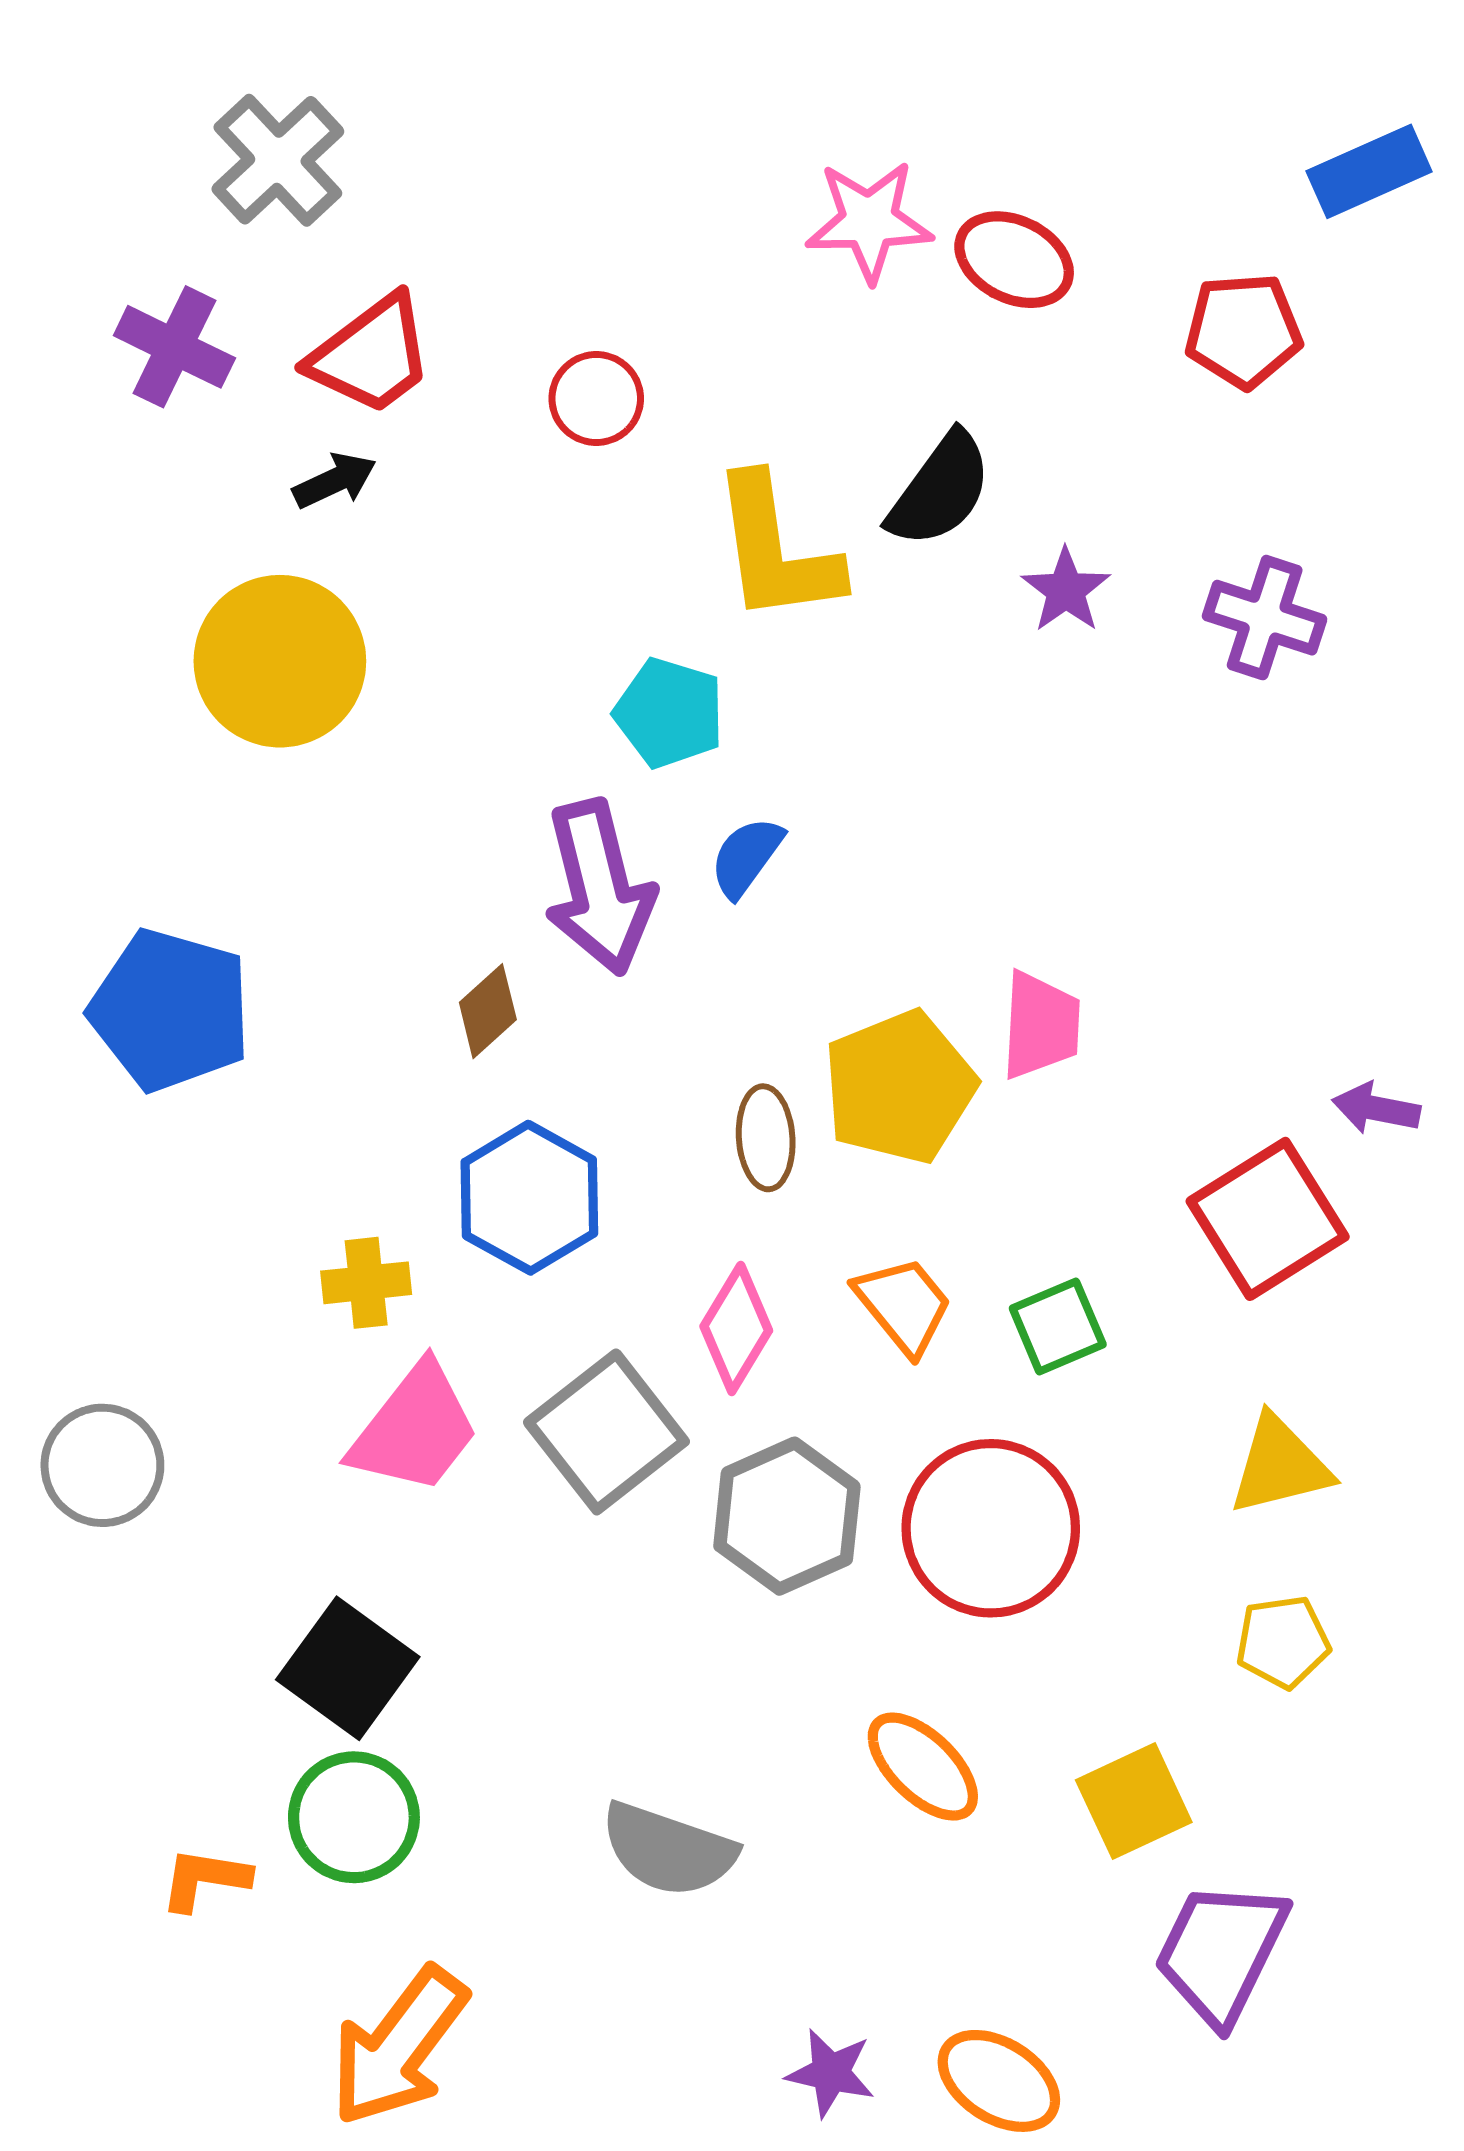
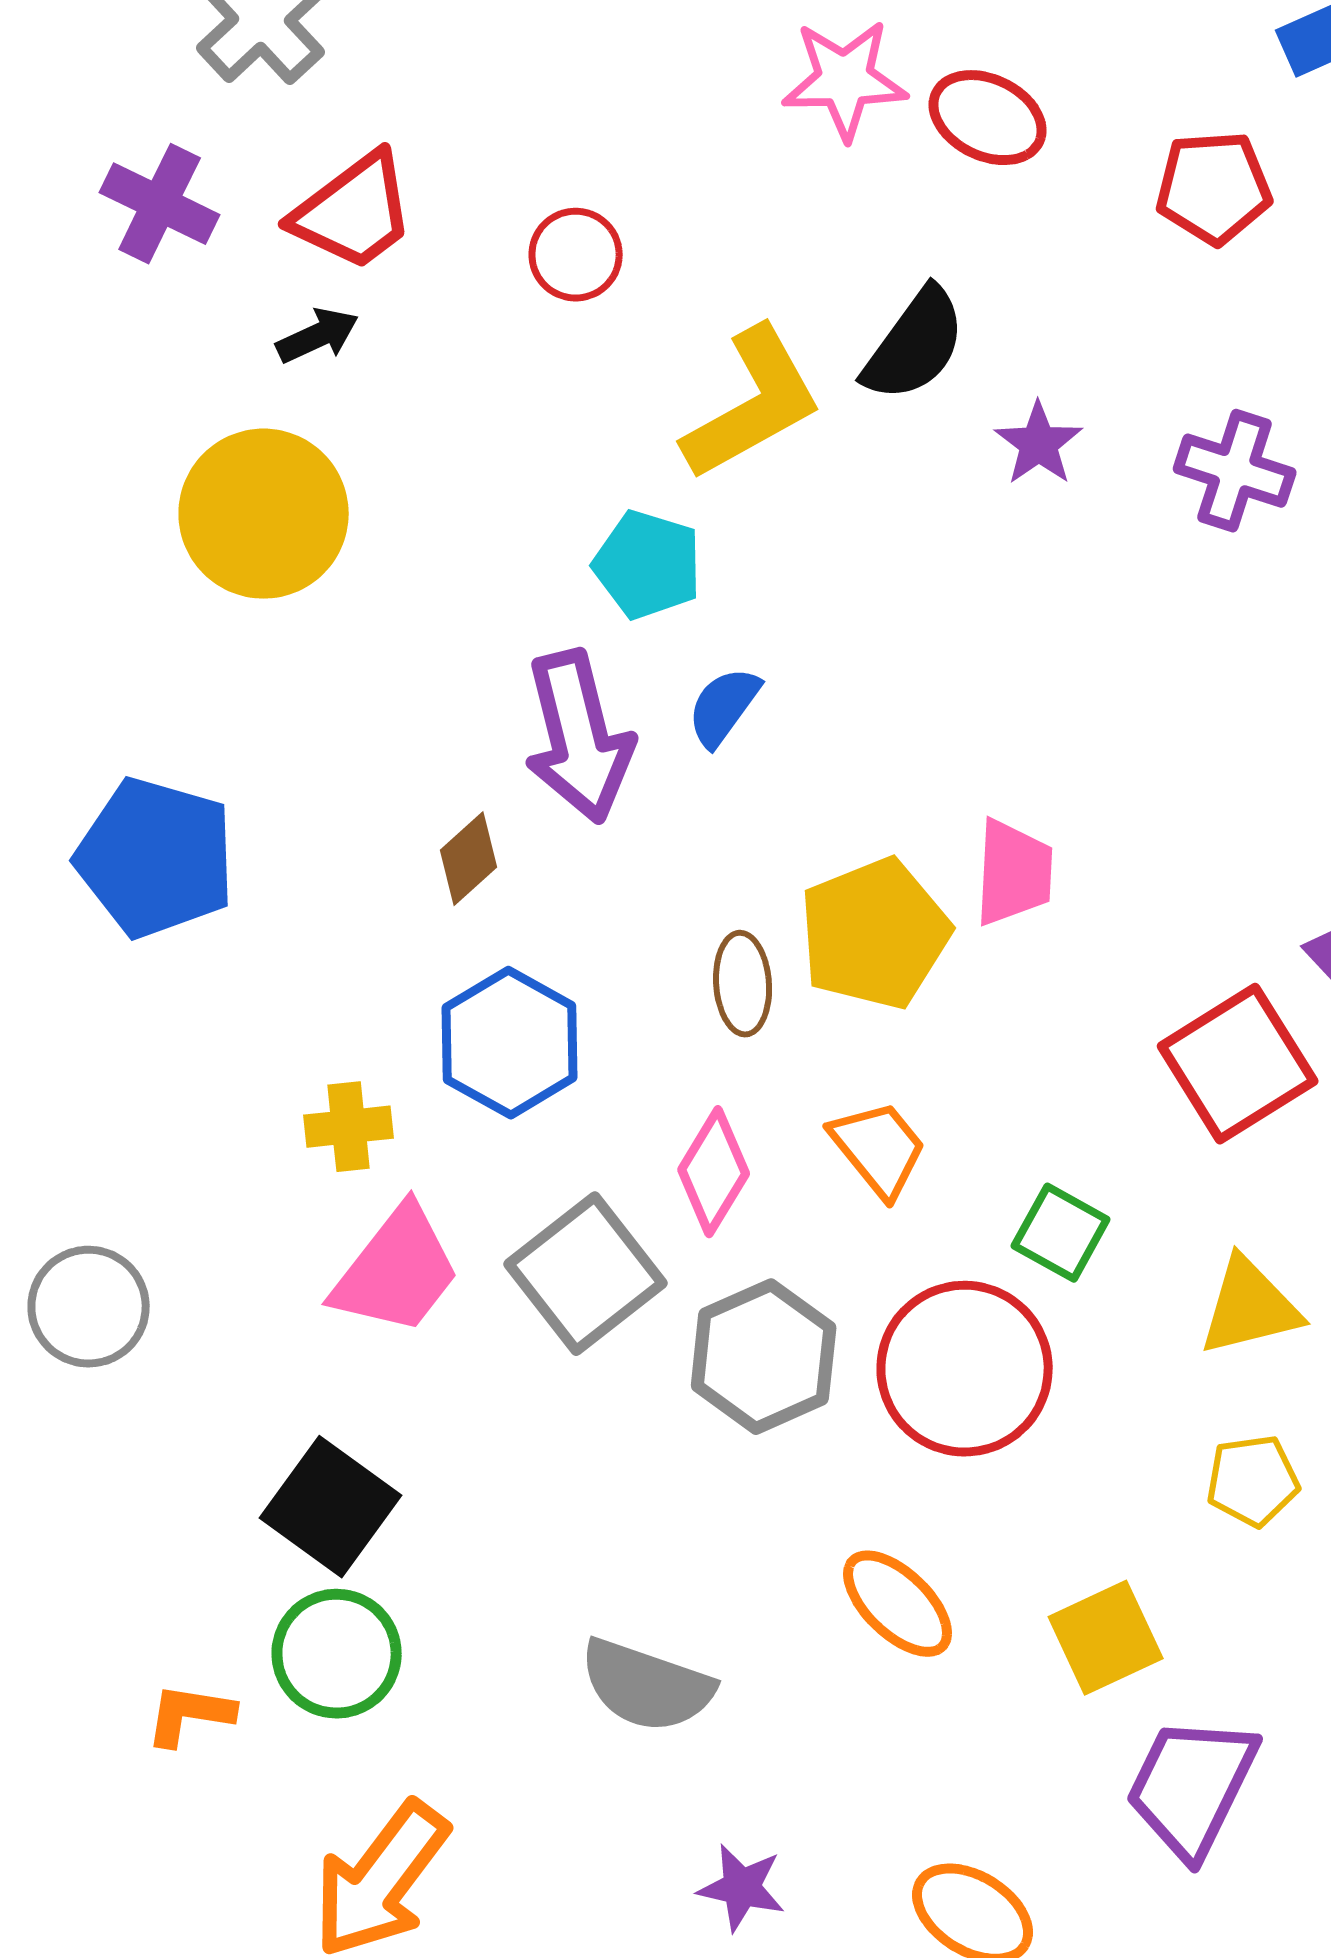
yellow L-shape: (776, 550) -> (753, 404), turned -111
green square: (1058, 1326) -> (1061, 1233), moved, turned -38
purple star: (831, 2073) -> (742, 1888), moved

